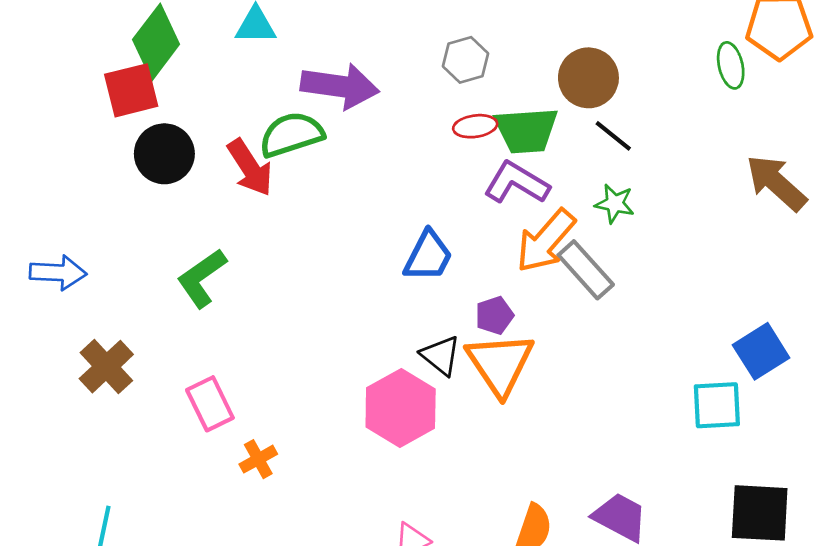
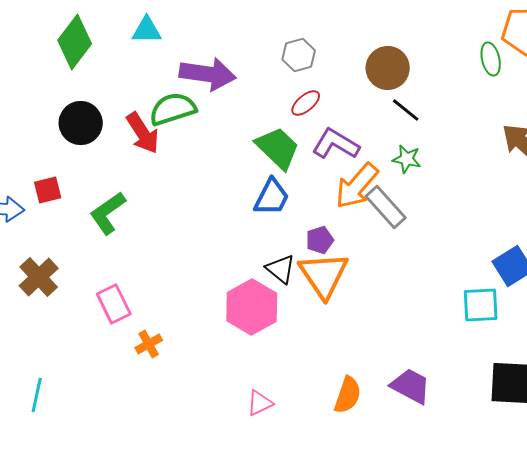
red square: (131, 90) -> (48, 190), moved, size x0.7
red ellipse: (475, 126) -> (306, 103), turned -32
green trapezoid: (526, 130) -> (278, 148), moved, turned -132

